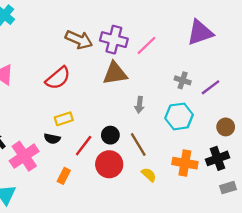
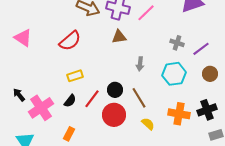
brown triangle: (115, 73) -> (119, 37), size x0.7
brown circle: (226, 127) -> (210, 74), moved
black semicircle: (52, 139) -> (70, 101), moved, turned -64
orange rectangle: (64, 176) -> (69, 134), moved

